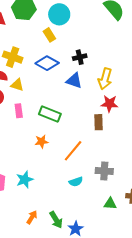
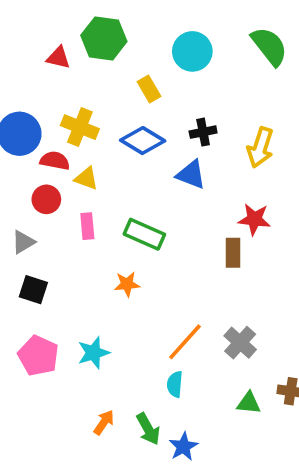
cyan circle: (59, 14) -> (192, 51), moved
yellow arrow: (105, 79) -> (260, 147), moved
orange line: (73, 151) -> (185, 342), moved
gray cross: (104, 171) -> (240, 343), turned 36
cyan semicircle: (76, 182) -> (175, 384), moved, turned 112

